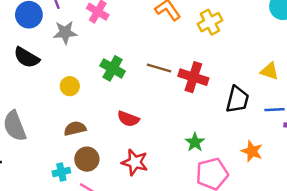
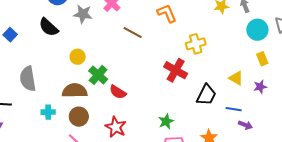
yellow cross: (210, 22) -> (196, 44), moved
green cross: (113, 68) -> (98, 75), moved
brown line: (159, 68) -> (133, 33), moved
brown semicircle: (75, 128) -> (75, 91), size x1.4
cyan cross: (61, 172) -> (48, 112), moved

